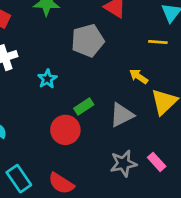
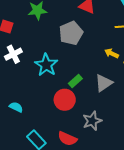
cyan star: (47, 79) -> (46, 65), size x1.6
gray star: (123, 163) -> (92, 121), moved

